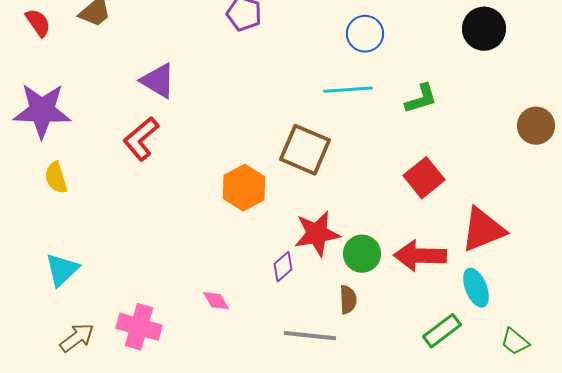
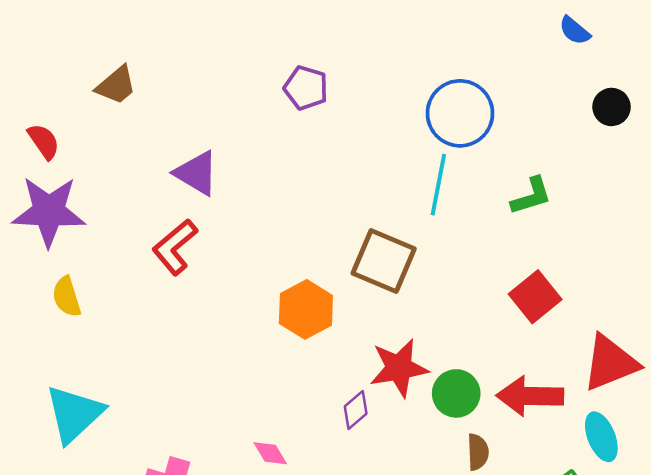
red semicircle: (38, 23) -> (44, 141), moved
black circle: (484, 29) -> (612, 107), size x0.7
blue circle: (365, 34) -> (460, 113), size x1.4
cyan line: (348, 90) -> (438, 185), turned -75
cyan triangle: (62, 270) -> (74, 414), size x1.4
brown semicircle: (348, 300) -> (478, 452), moved

